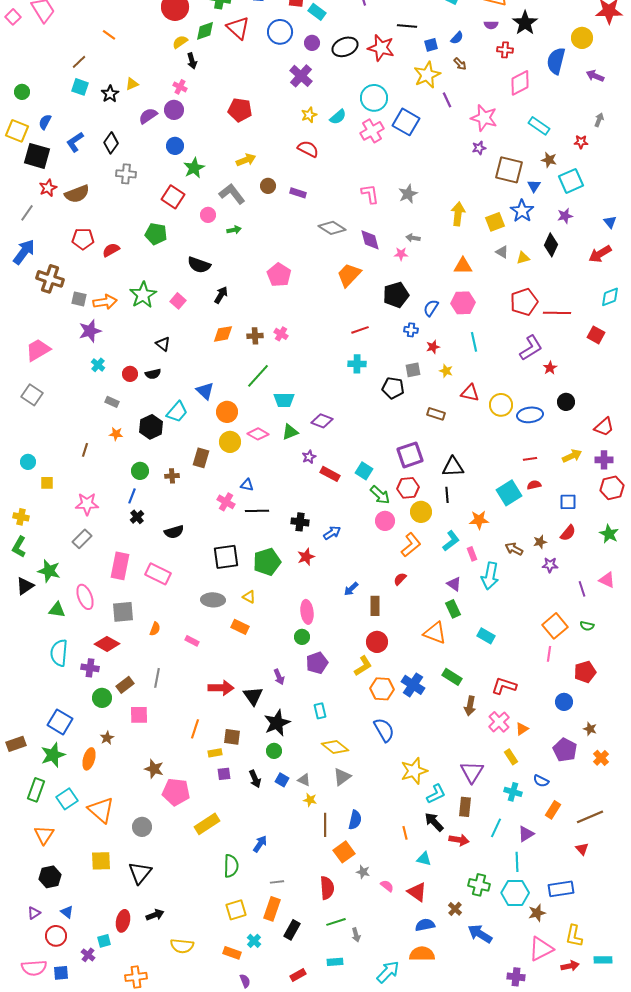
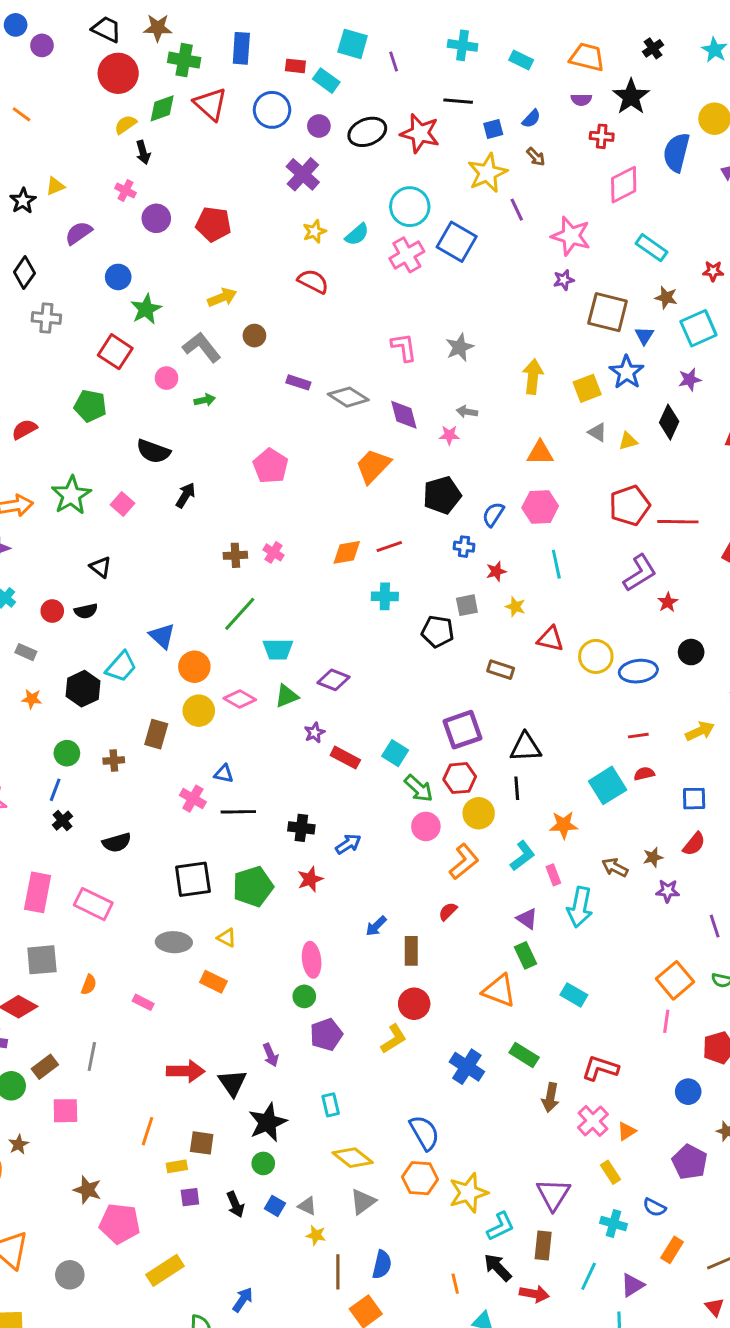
purple circle: (174, 110) -> (156, 218), moved
purple rectangle: (298, 193) -> (298, 382), moved
orange diamond: (223, 334) -> (347, 552), moved
orange hexagon: (382, 689) -> (420, 1178), moved

